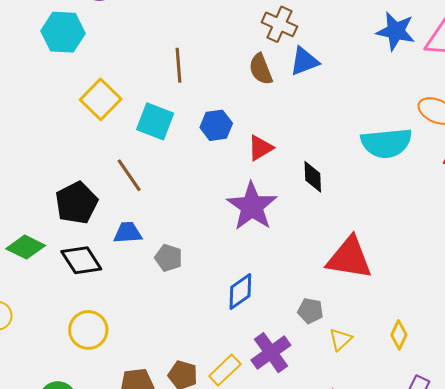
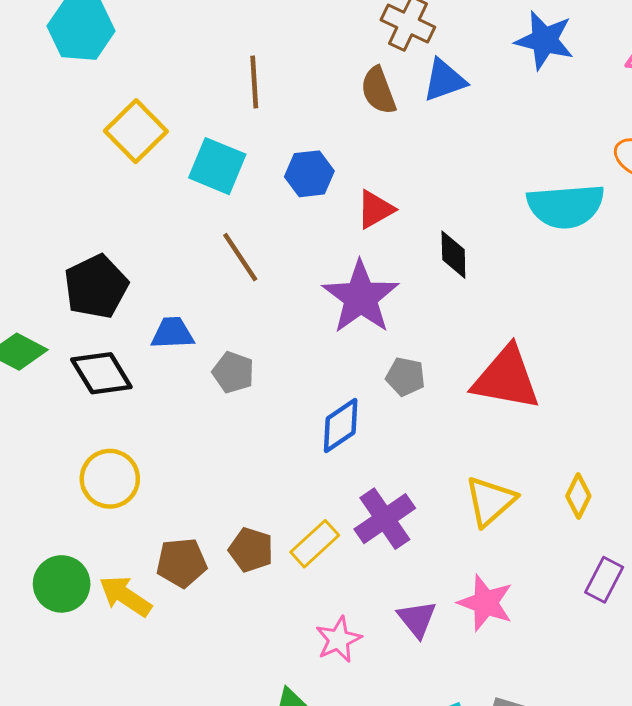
blue star: (396, 31) -> (544, 40), moved
brown line: (129, 175) -> (240, 257), moved
gray pentagon: (310, 311) -> (405, 377), moved
yellow triangle: (341, 339) -> (490, 501), size x1.5

